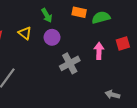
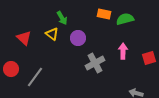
green arrow: (47, 15) -> (62, 18), moved
red square: (123, 44) -> (149, 58), moved

